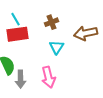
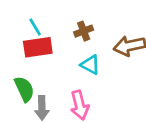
cyan triangle: (56, 47) -> (90, 65), turned -35

